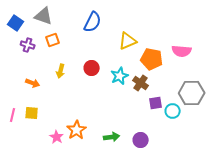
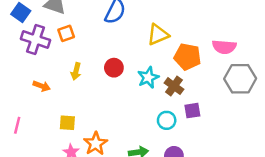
purple cross: (28, 45) -> (36, 39), size x1.6
gray hexagon: (192, 93) -> (240, 79), moved
cyan circle: (173, 111) -> (167, 120), moved
yellow square: (32, 113) -> (67, 123), moved

